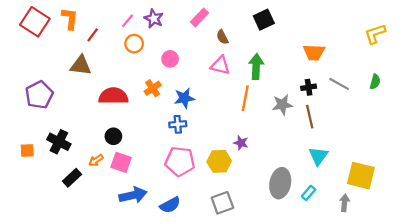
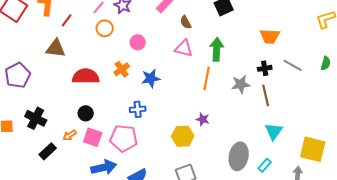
blue cross: (178, 124) -> (138, 109), moved
pink pentagon: (180, 161) -> (124, 138), moved

